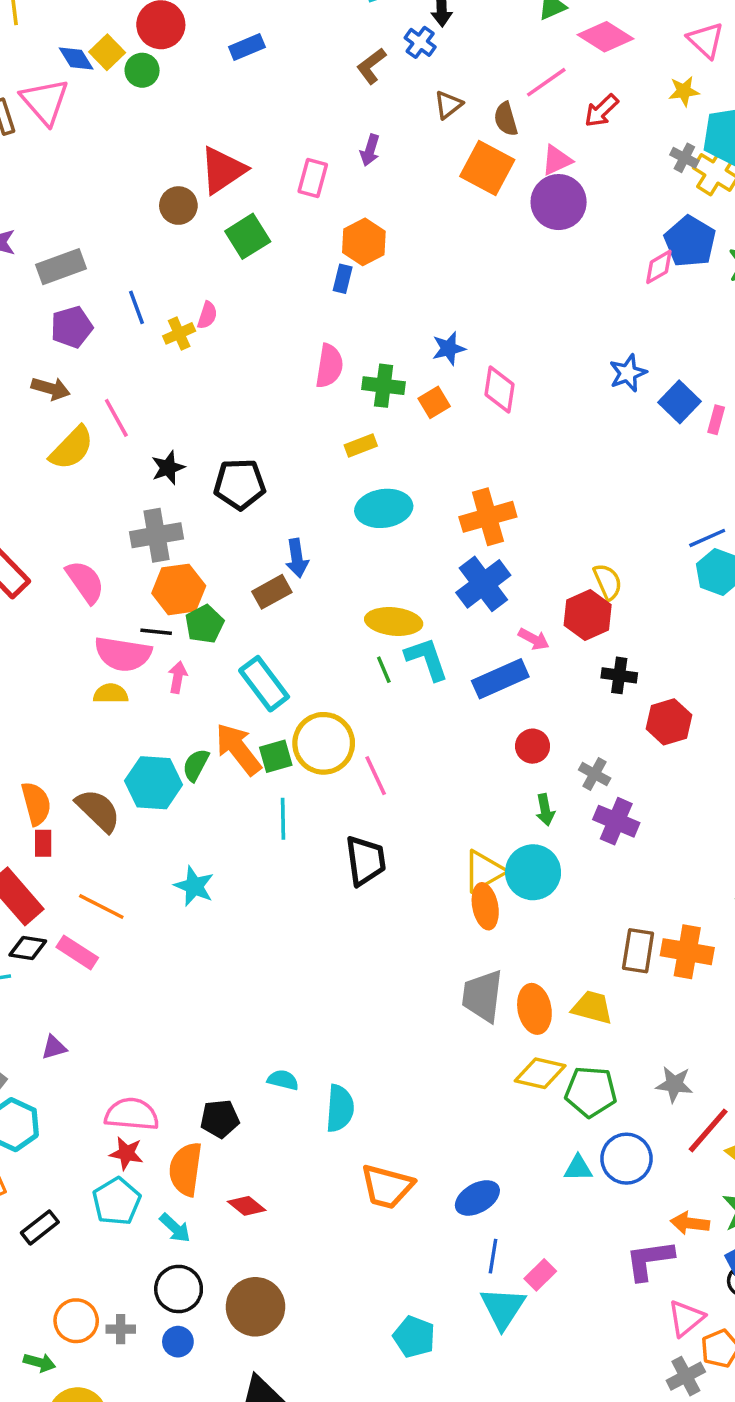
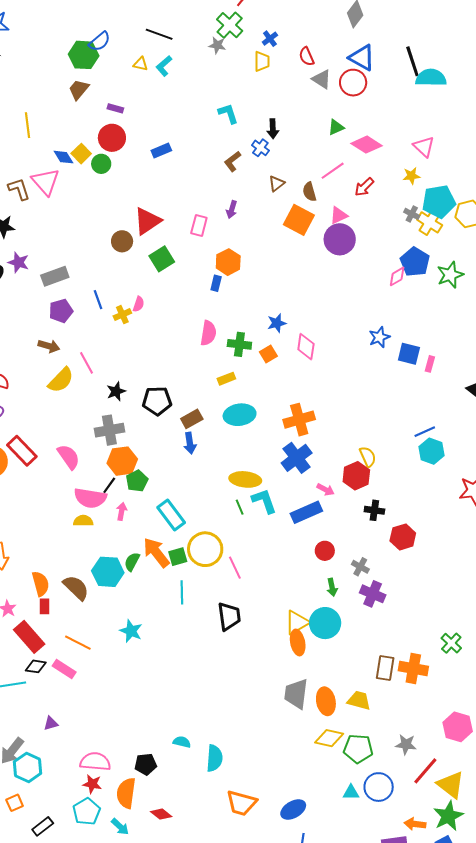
blue square: (679, 402) -> (409, 354), turned -30
brown rectangle: (272, 592) -> (192, 419), moved
black line: (156, 632) -> (109, 485), turned -60

